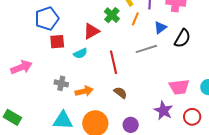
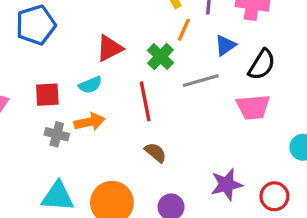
green cross: (112, 15) -> (161, 56), moved
red square: (57, 42) -> (47, 95), moved
pink trapezoid: (179, 87) -> (253, 107), moved
orange arrow: (84, 91) -> (90, 122), moved
purple star: (163, 111) -> (227, 185), turned 30

